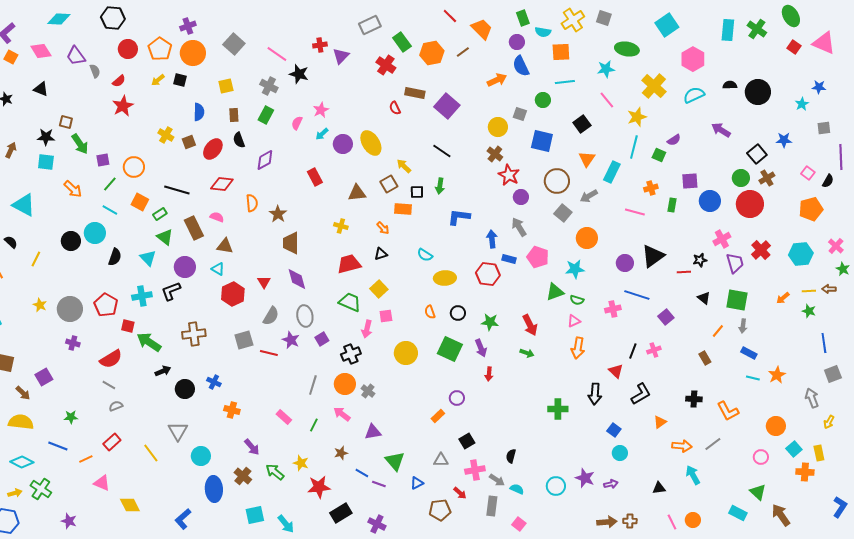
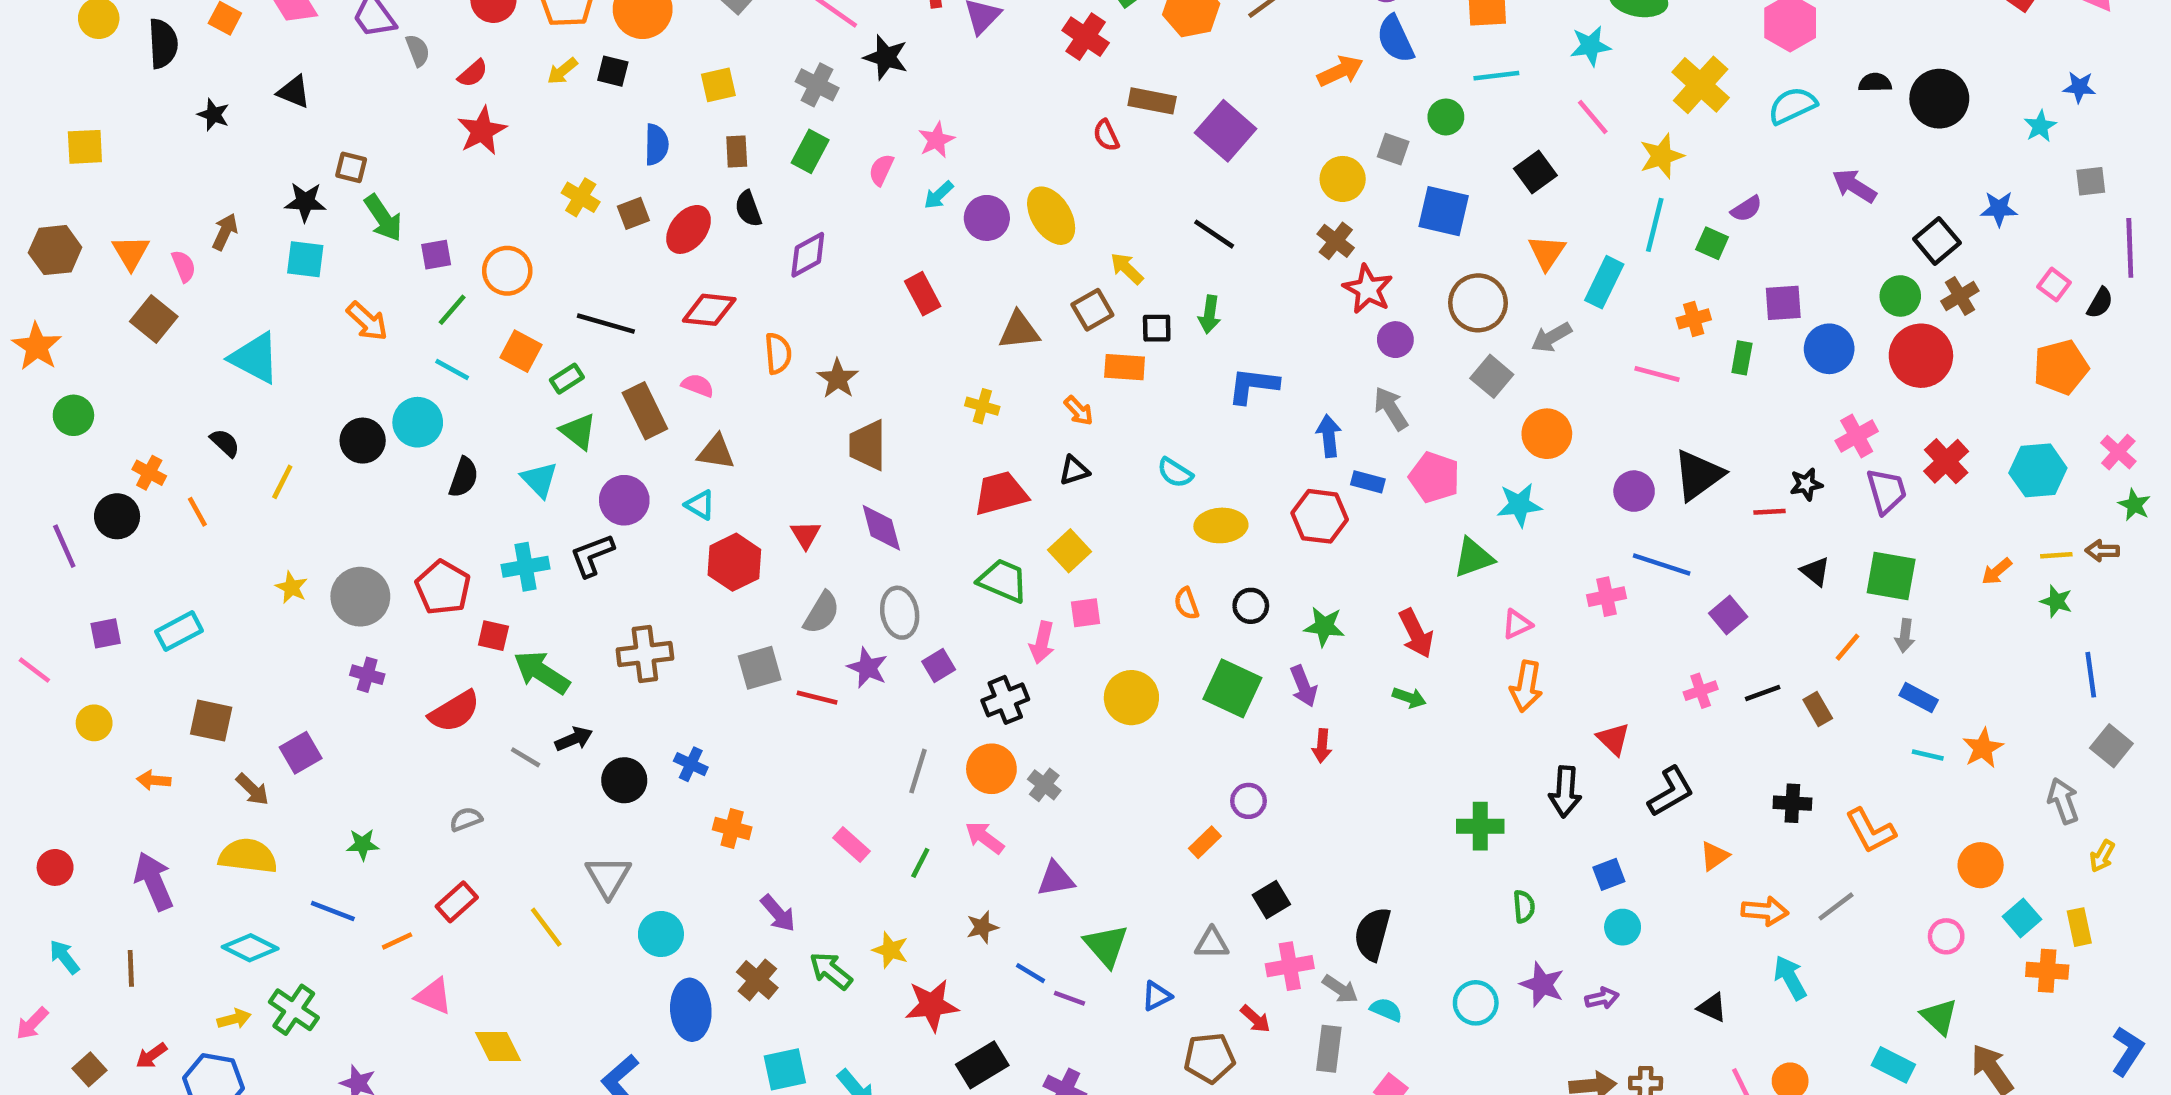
green semicircle: (577, 300) -> (1524, 906), moved, turned -112
black line: (633, 351) -> (1763, 693), moved, turned 49
gray square: (833, 374) -> (2111, 746), turned -30
gray line: (109, 385) -> (526, 757), moved
blue square: (614, 430) -> (1609, 874), turned 32
black semicircle: (511, 456) -> (1372, 934), size x1.6
black triangle: (659, 488) -> (1712, 1007), turned 32

